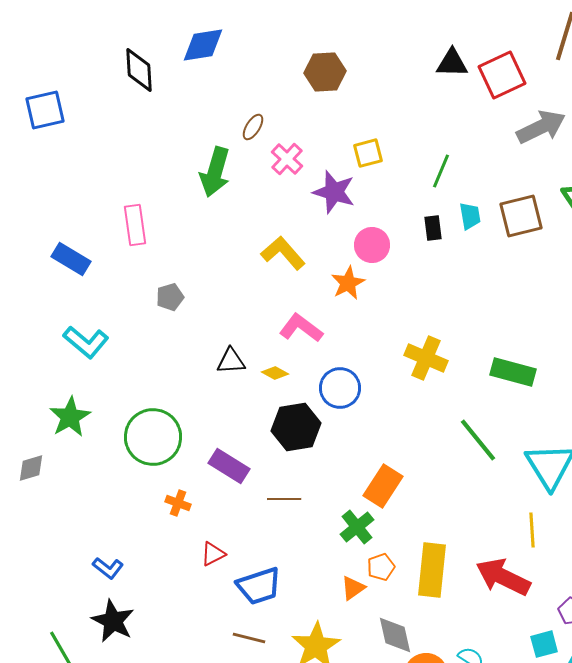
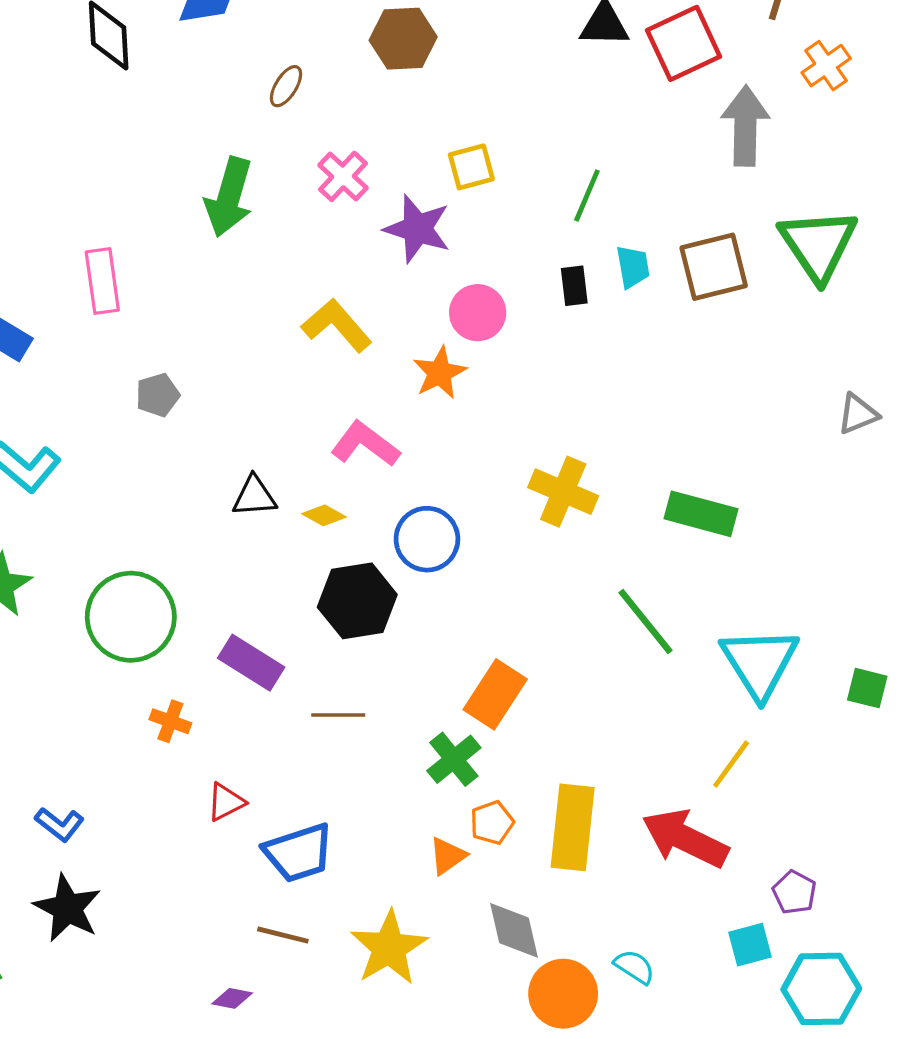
brown ellipse: (253, 127) -> (286, 86), moved
gray arrow: (541, 127) -> (745, 126), turned -63
yellow line: (532, 530) -> (731, 764), turned 40

